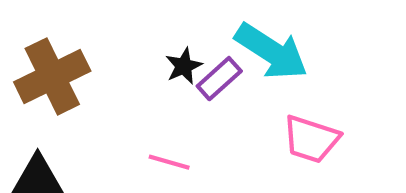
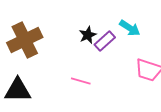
cyan arrow: (271, 51) -> (130, 28), size x0.6

